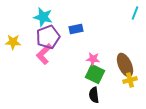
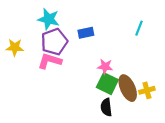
cyan line: (135, 13) -> (139, 28), moved
pink L-shape: (44, 54) -> (50, 61), turned 60
brown ellipse: (125, 65) -> (128, 88), moved

